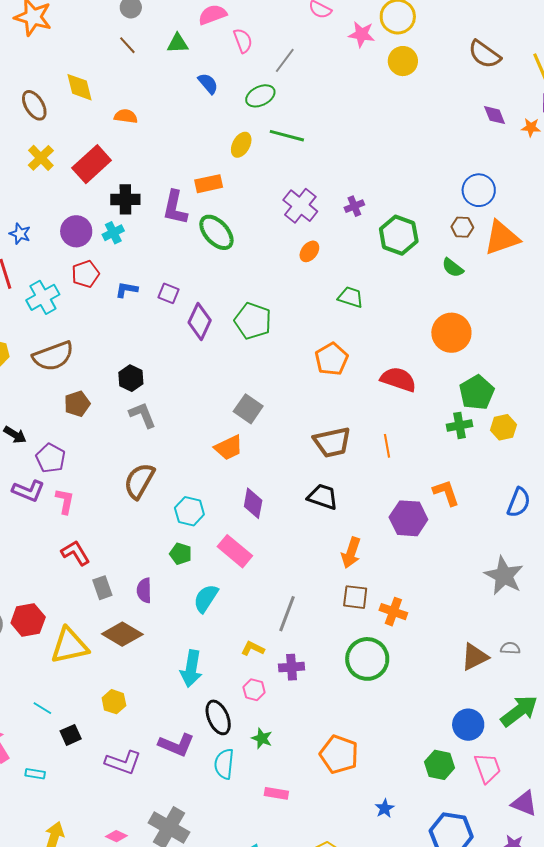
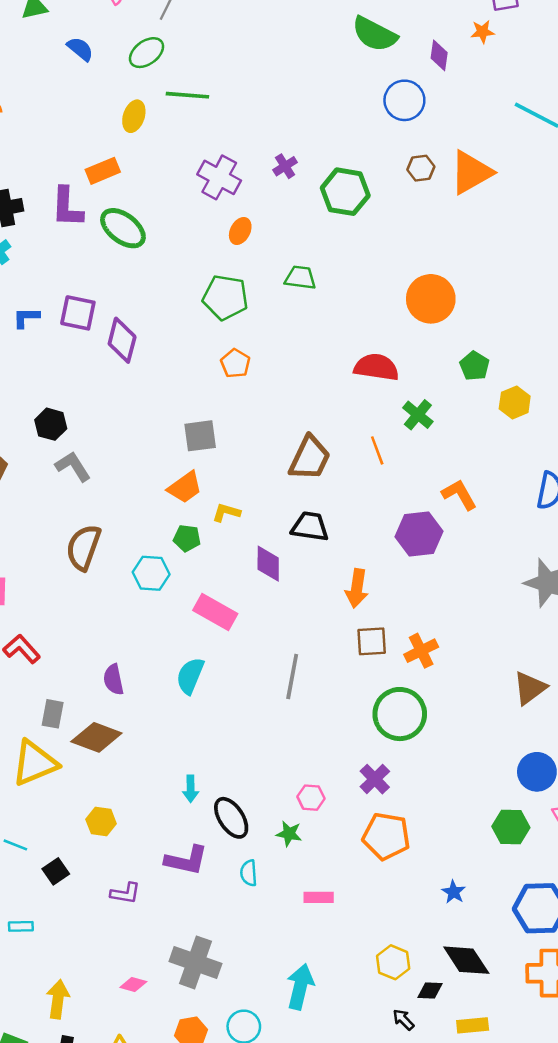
purple diamond: (495, 115) -> (439, 55), moved, turned 40
blue circle: (479, 190) -> (404, 100), moved
green semicircle: (453, 268) -> (375, 34), moved, size x1.6
purple square: (168, 293) -> (78, 313), size x1.4
green pentagon: (253, 321) -> (225, 297), moved
orange pentagon: (332, 359) -> (235, 363), moved, size x0.7
green pentagon: (477, 392) -> (475, 366), size x0.7
gray square: (248, 409) -> (200, 436), turned -32
green cross: (460, 425) -> (418, 415), moved, turned -30
brown trapezoid: (332, 442) -> (310, 458), turned -42
purple diamond: (253, 503) -> (268, 564), moved
green pentagon: (181, 554) -> (187, 538), moved
gray rectangle: (102, 588) -> (53, 714), moved, turned 40
orange cross: (393, 612) -> (421, 651), turned -36
yellow L-shape: (253, 649) -> (226, 512), moved
purple cross: (292, 667) -> (375, 779), moved, turned -30
cyan arrow: (191, 669) -> (191, 789), moved, size x0.6
pink hexagon: (254, 690) -> (311, 798), moved
purple L-shape: (123, 762) -> (125, 893), size x0.7
cyan semicircle: (224, 764) -> (249, 873), size x0.7

